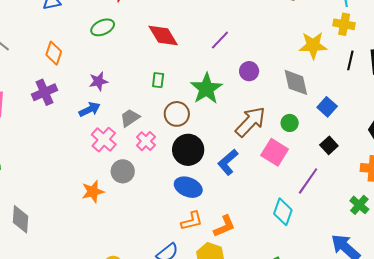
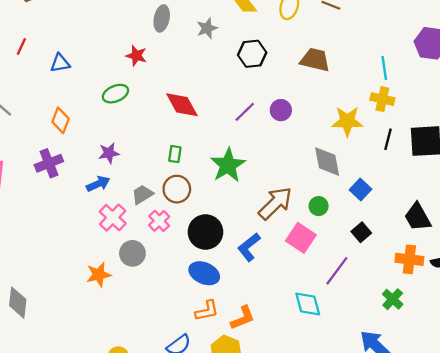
purple circle: (249, 71) -> (281, 110), moved
brown circle: (177, 114) -> (177, 189), moved
cyan diamond: (283, 212) -> (308, 304), turned -36

